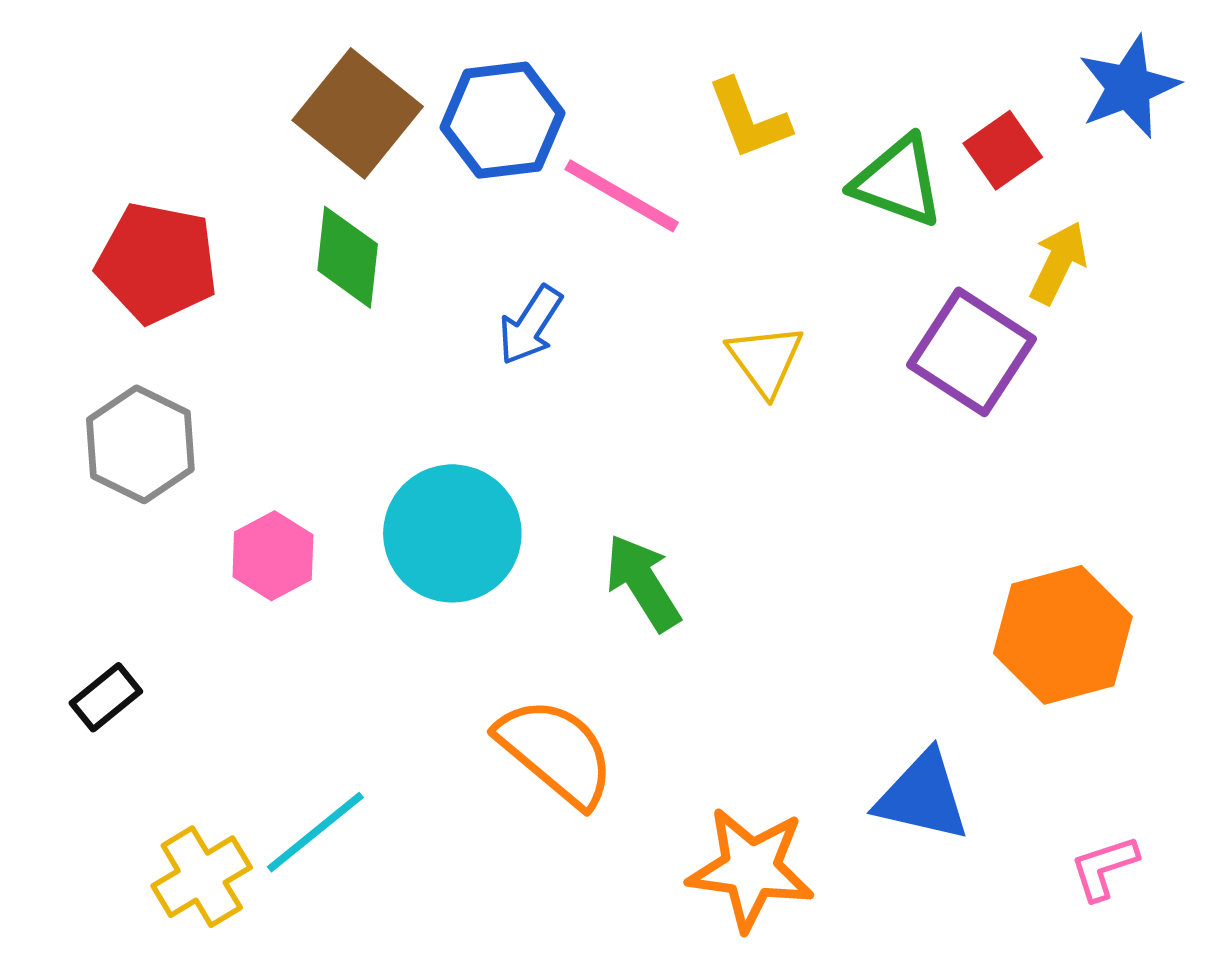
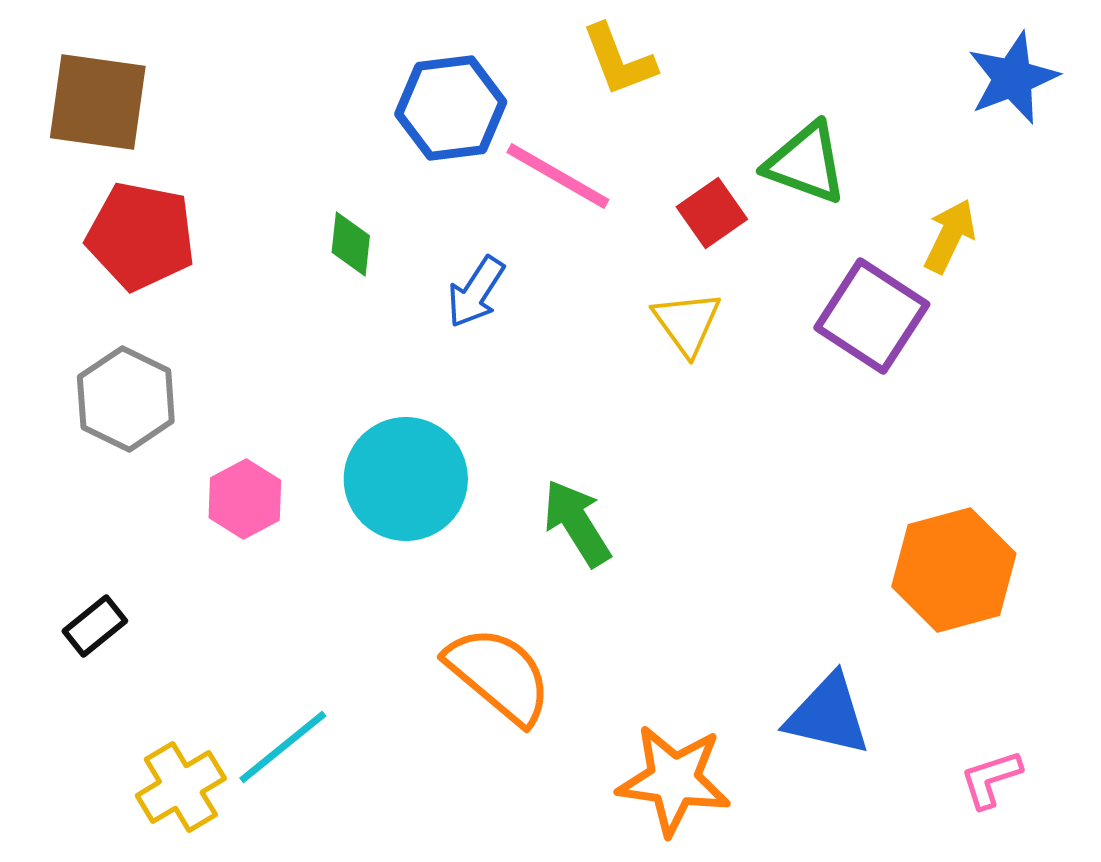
brown square: (358, 113) -> (98, 102), moved, turned -31
yellow L-shape: (749, 119) -> (619, 60), moved
red square: (1003, 150) -> (712, 213), moved
green diamond: (348, 257) -> (351, 244), moved, size x0.7

